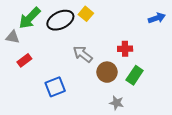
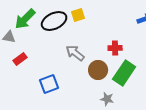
yellow square: (86, 14) -> (78, 15), turned 32
green rectangle: (135, 75) -> (124, 73), size x1.4

